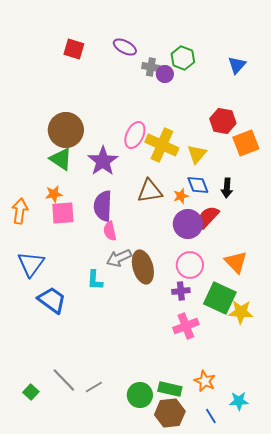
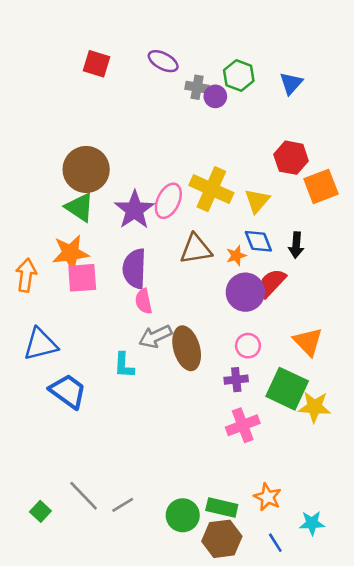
blue triangle: (237, 65) -> (291, 83), moved
pink ellipse: (135, 135) -> (168, 201), moved
orange star: (54, 194) -> (70, 253), size x1.6
blue triangle: (31, 264) -> (40, 344), turned 40
pink circle: (190, 265) -> (248, 346), size x0.7

